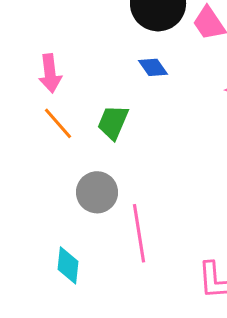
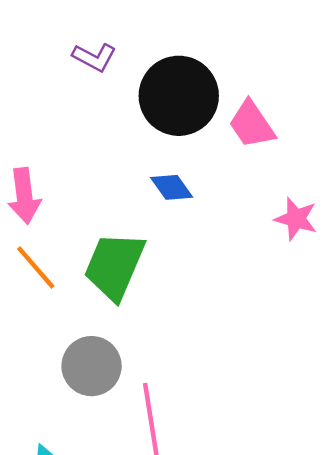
green trapezoid: (113, 122) -> (114, 266), size x1.4

